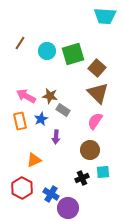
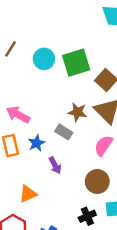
brown star: (50, 96) -> (77, 112), moved
purple arrow: (56, 137) -> (55, 165), turned -32

